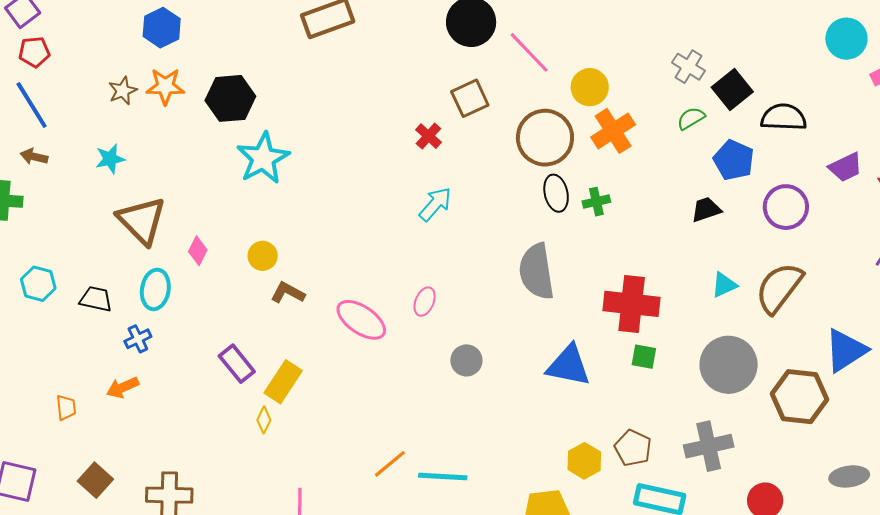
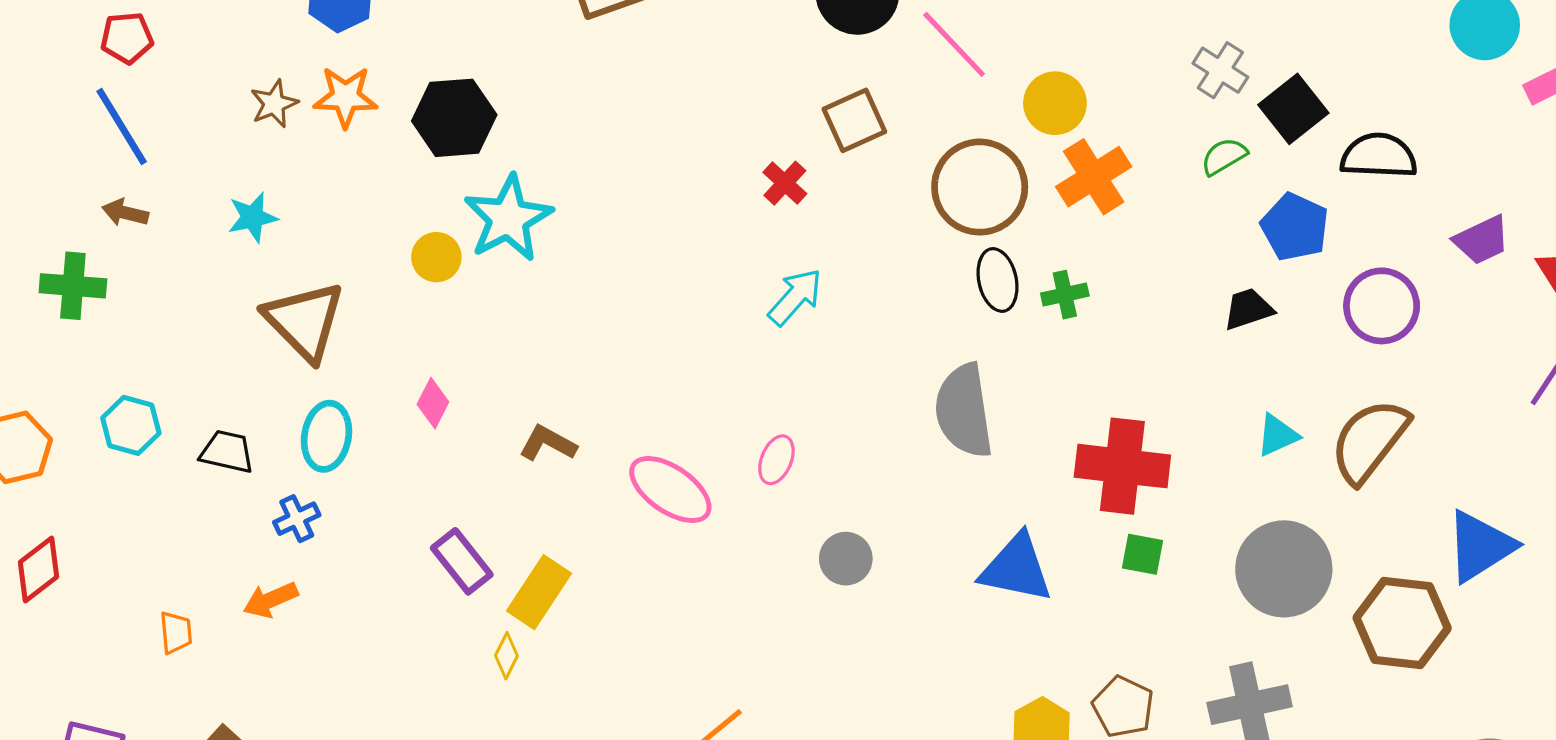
pink diamond: (198, 251) -> (433, 403), moved
yellow circle: (263, 256) -> (436, 257), moved

